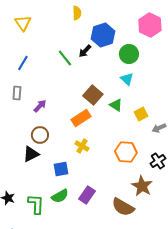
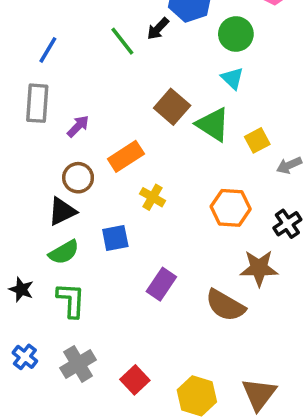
gray rectangle: (17, 93) -> (37, 103), size x1.5
green triangle: (116, 105) -> (213, 124), size x1.5
orange rectangle: (81, 118) -> (126, 156), moved
brown star: (142, 186) -> (259, 268), turned -30
green semicircle: (60, 196) -> (64, 252), moved

